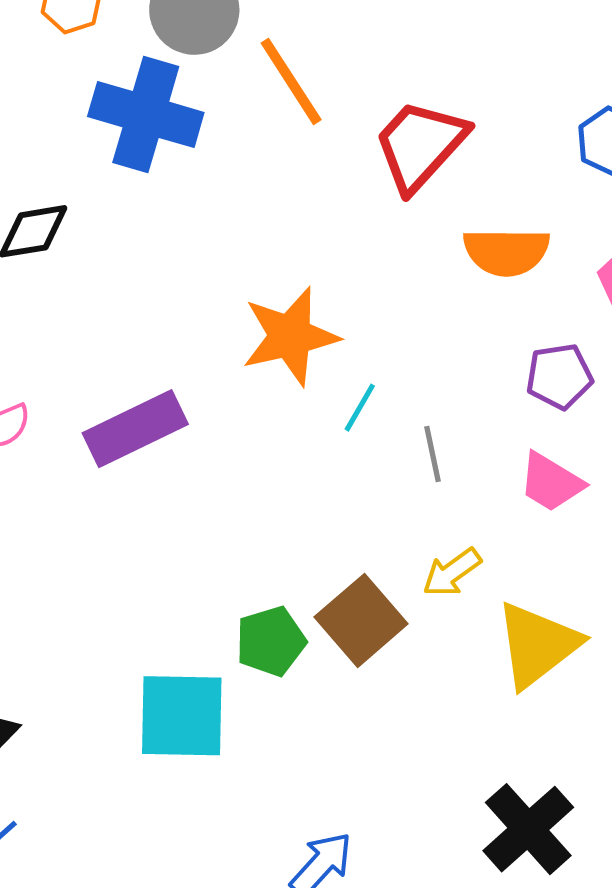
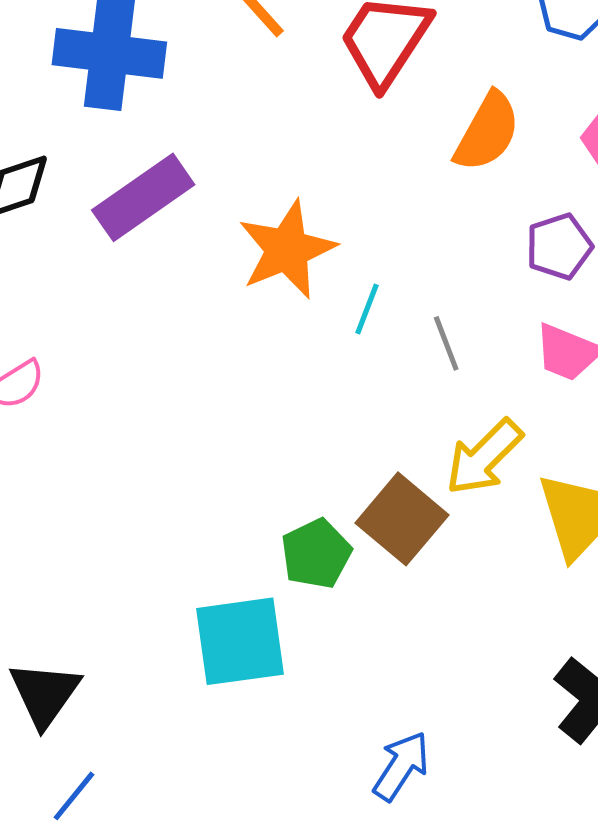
orange semicircle: (506, 252) -> (487, 132), turned -52
purple rectangle: (135, 429) -> (143, 197), moved
yellow arrow: (452, 572) -> (484, 457), size x1.4

